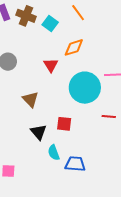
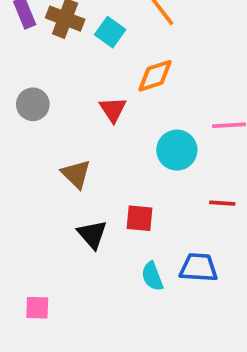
cyan circle: (85, 88) -> (177, 150), size x0.7
cyan semicircle: (54, 153) -> (152, 276), moved
blue trapezoid: (75, 164) -> (199, 268), moved

